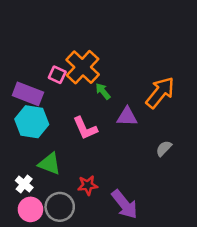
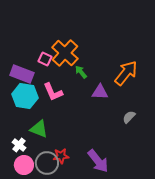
pink L-shape: (85, 128) -> (53, 92), moved
red star: (88, 185) -> (61, 156), moved

